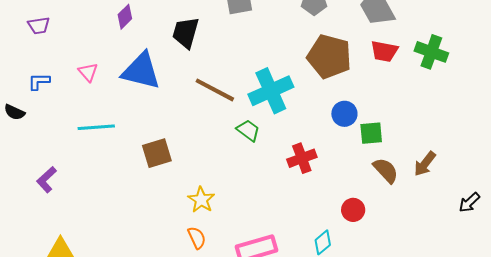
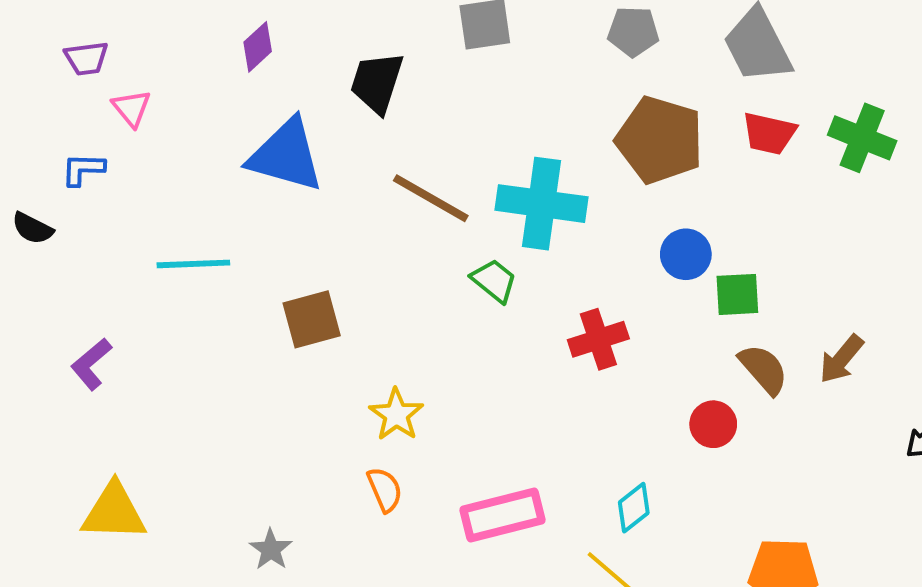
pink triangle: (88, 72) -> (132, 108), moved
cyan cross: (271, 91) -> (542, 204), turned 30
red circle: (353, 210) -> (713, 424), moved

